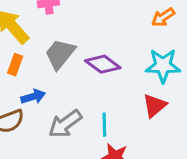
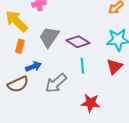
cyan line: (104, 125) -> (82, 66), moved

